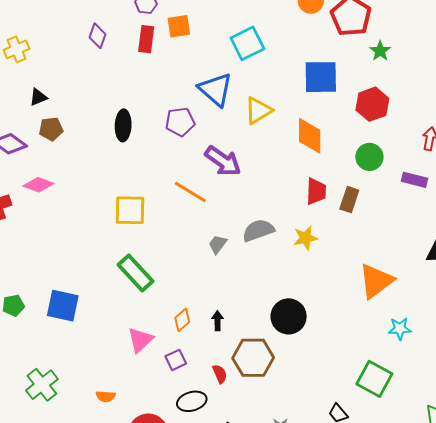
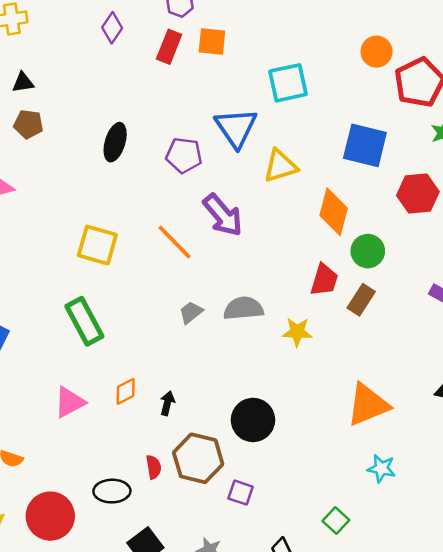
green circle: (369, 157) -> (368, 251), moved
purple square: (176, 360) -> (241, 493), moved, turned 30
green square: (374, 379) -> (336, 521), size x0.6

